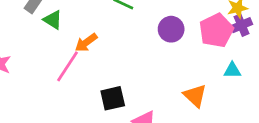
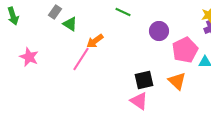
pink pentagon: (216, 31) -> (185, 50), moved
black square: (113, 98) -> (144, 80), moved

